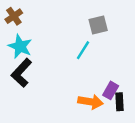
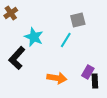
cyan star: (20, 46) -> (34, 37), moved
orange arrow: (91, 102) -> (57, 78), moved

